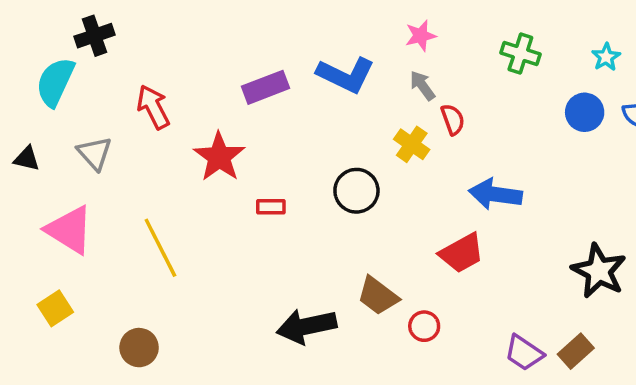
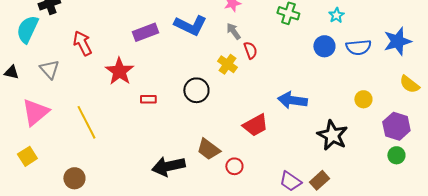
blue arrow: (495, 194) -> (292, 100), moved
pink triangle: (70, 230) -> (35, 112), turned 48

